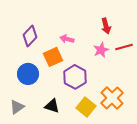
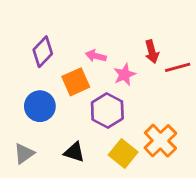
red arrow: (106, 26) -> (152, 52), moved
pink star: (101, 50) -> (125, 75), moved

